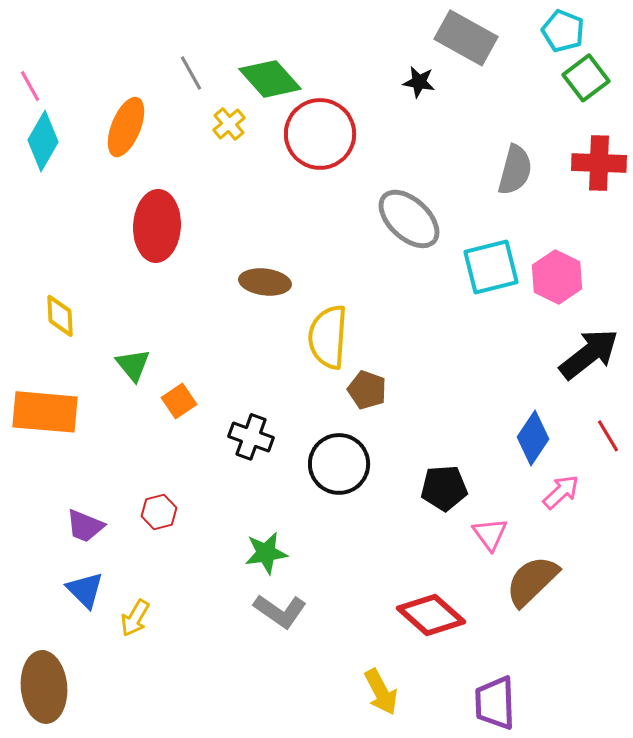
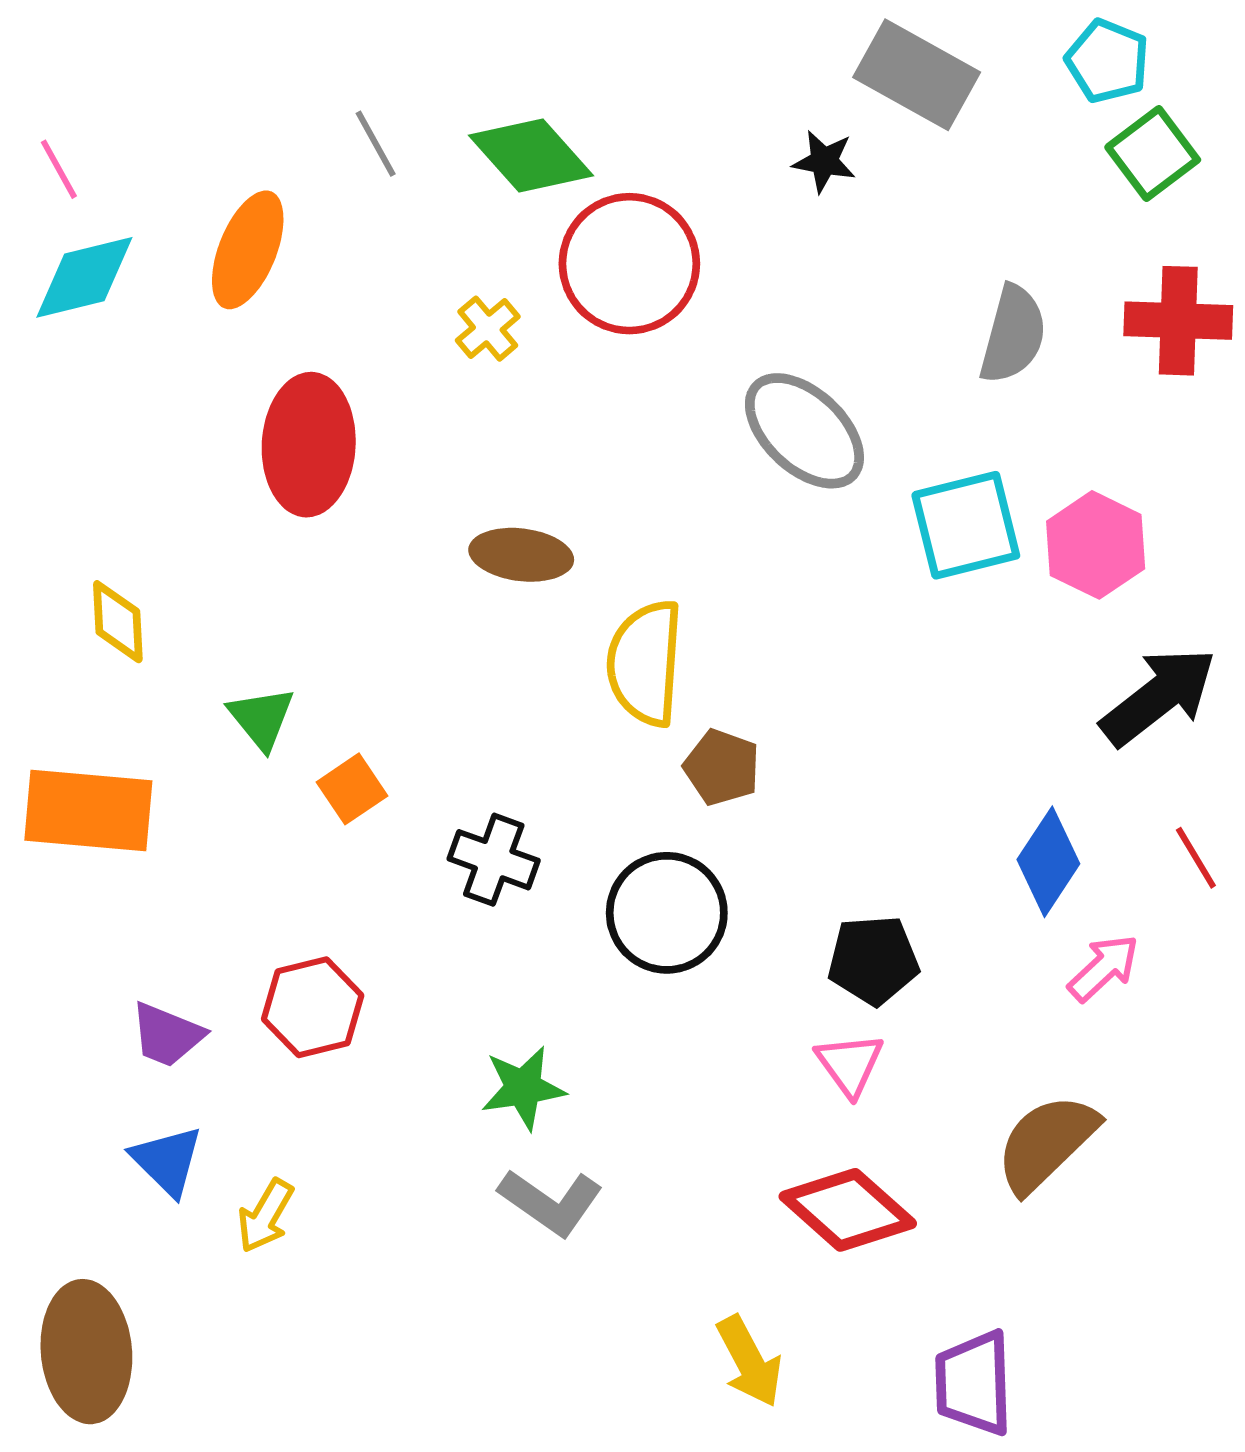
yellow cross: (229, 124) -> (488, 329), moved
cyan diamond: (43, 141) -> (84, 277), turned 46
red hexagon: (159, 512) -> (313, 1007), size x1.4
pink triangle: (490, 534) -> (850, 1064), moved

